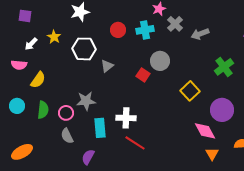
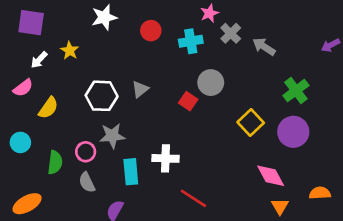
purple square: (25, 16) -> (31, 23), size x1.5
red circle: (118, 30) -> (151, 31), moved
gray arrow: (200, 34) -> (264, 47), turned 54
white hexagon: (84, 49) -> (102, 96), moved
pink semicircle: (19, 65) -> (23, 88), turned -42
green semicircle: (43, 110) -> (55, 162), moved
purple circle: (222, 110) -> (293, 132), moved
red line: (135, 143) -> (193, 198), moved

